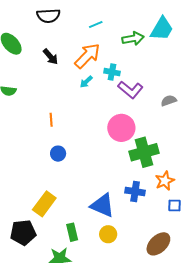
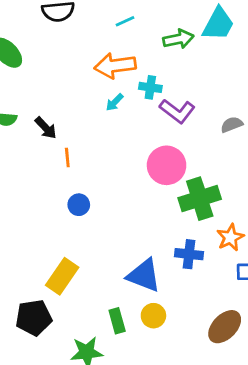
orange arrow: (87, 56) -> (115, 66), turned -140
black arrow: (50, 57) -> (46, 128), moved
green rectangle: (72, 232) -> (117, 321), moved

